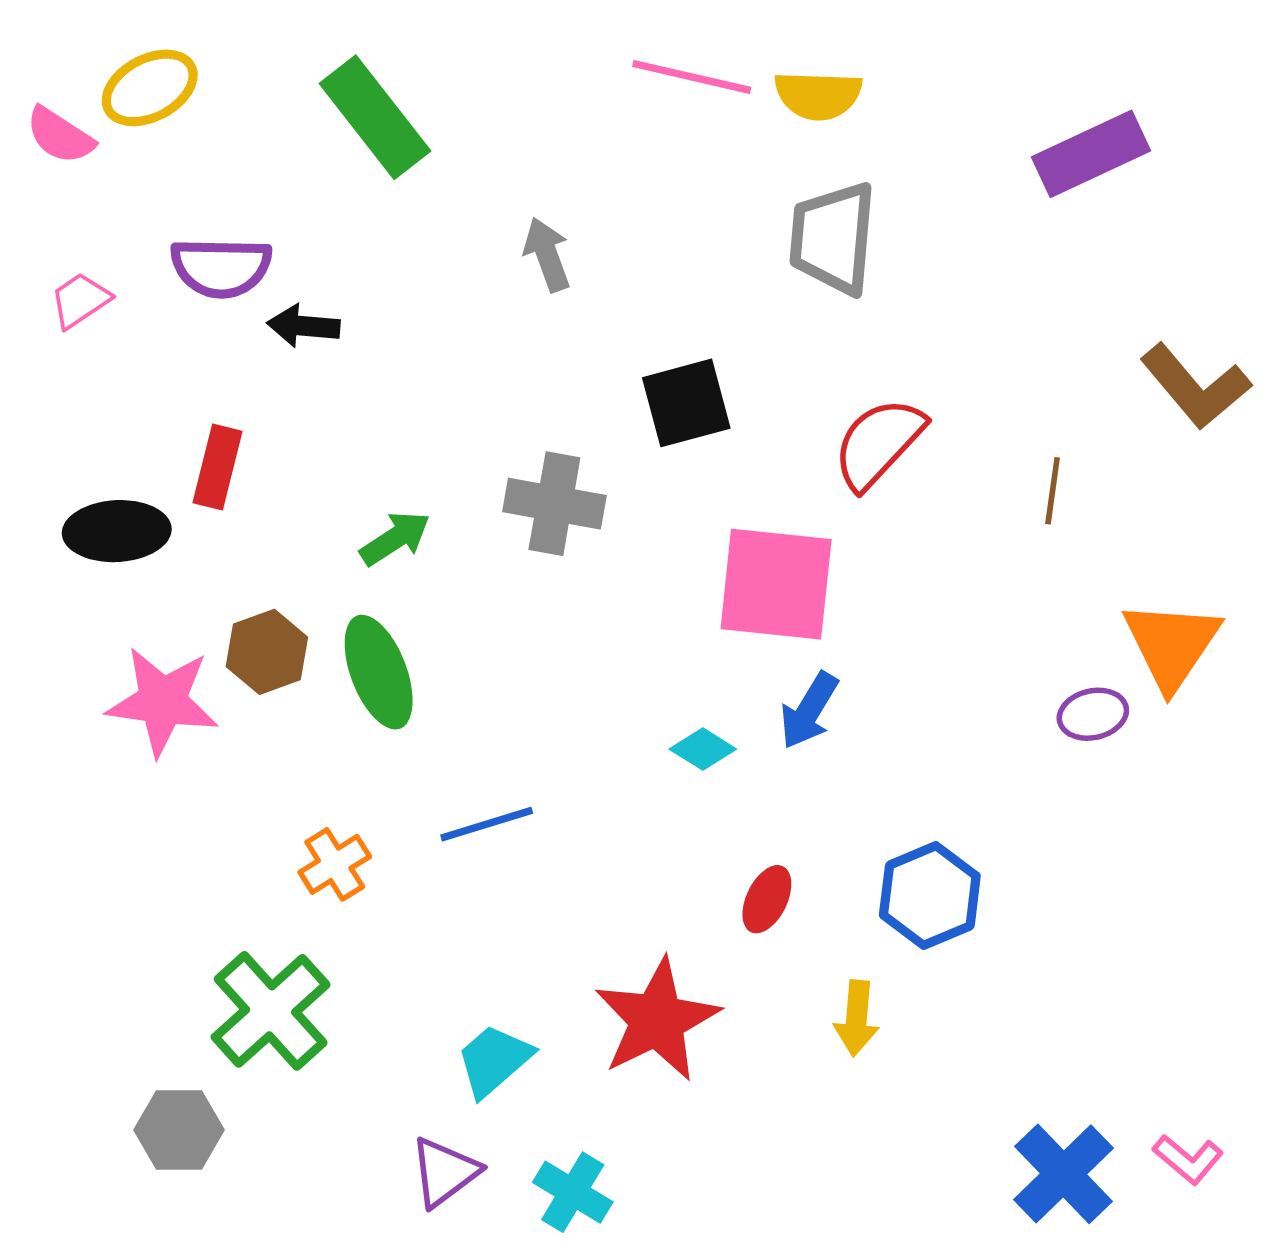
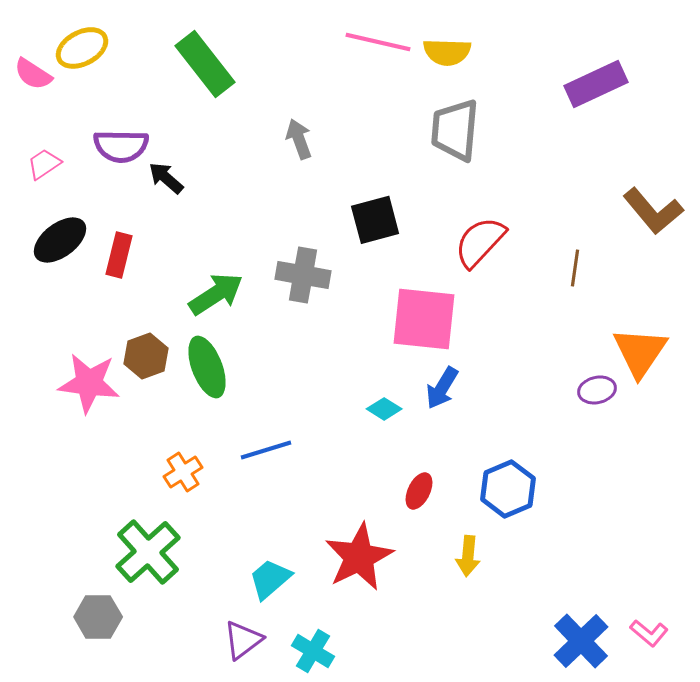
black arrow: (304, 326) -> (166, 178), turned 36
black ellipse: (117, 531) -> (60, 240), moved, turned -34
green arrow: (395, 538) -> (216, 294), size x1.4

